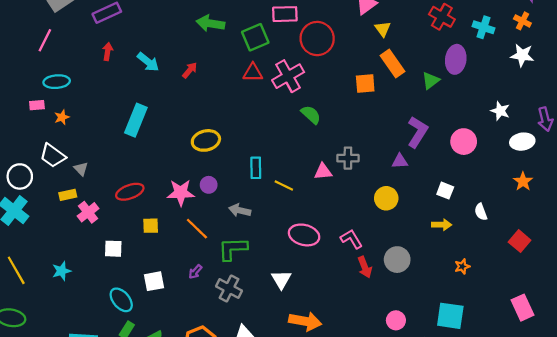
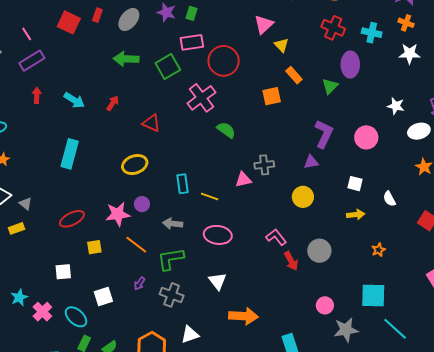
orange rectangle: (393, 64) -> (294, 75), size x0.7
red triangle: (253, 73) -> (151, 123), moved, turned 30
pink cross: (88, 212) -> (42, 312), moved
pink ellipse: (304, 235) -> (218, 235), moved

